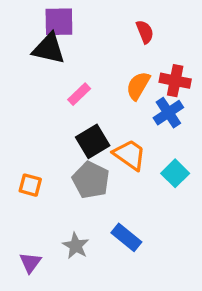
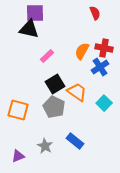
red semicircle: (145, 32) -> (95, 13), moved
orange square: (30, 185) -> (18, 110), size x1.5
purple triangle: (30, 263) -> (18, 156), turned 32

